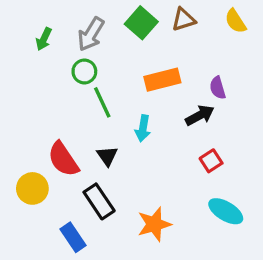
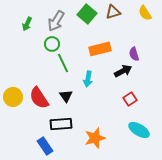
yellow circle: (32, 188) -> (13, 97), moved
black rectangle: (99, 201) -> (61, 124), turned -60

